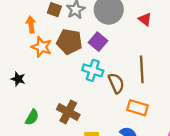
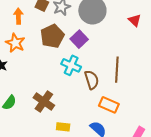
red triangle: (145, 19) -> (135, 20), moved
brown pentagon: (69, 42) -> (52, 36), turned 30
orange star: (42, 47) -> (15, 43), moved

